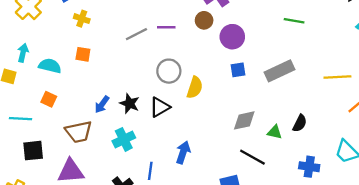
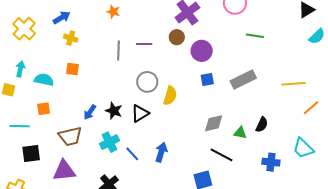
gray line: (136, 34) -> (118, 50), turned -60
orange square: (49, 99) -> (44, 109), turned -32
blue line: (150, 171) -> (132, 154), moved, turned -49

